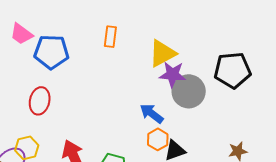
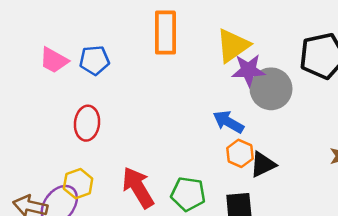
pink trapezoid: (21, 34) -> (54, 60), moved
orange rectangle: (110, 37) -> (165, 32), size x1.6
blue pentagon: (51, 52) -> (94, 60), size x0.7

